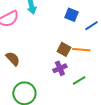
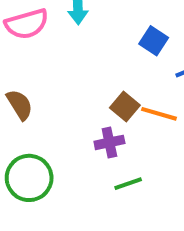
green line: (79, 80) -> (128, 184), moved

